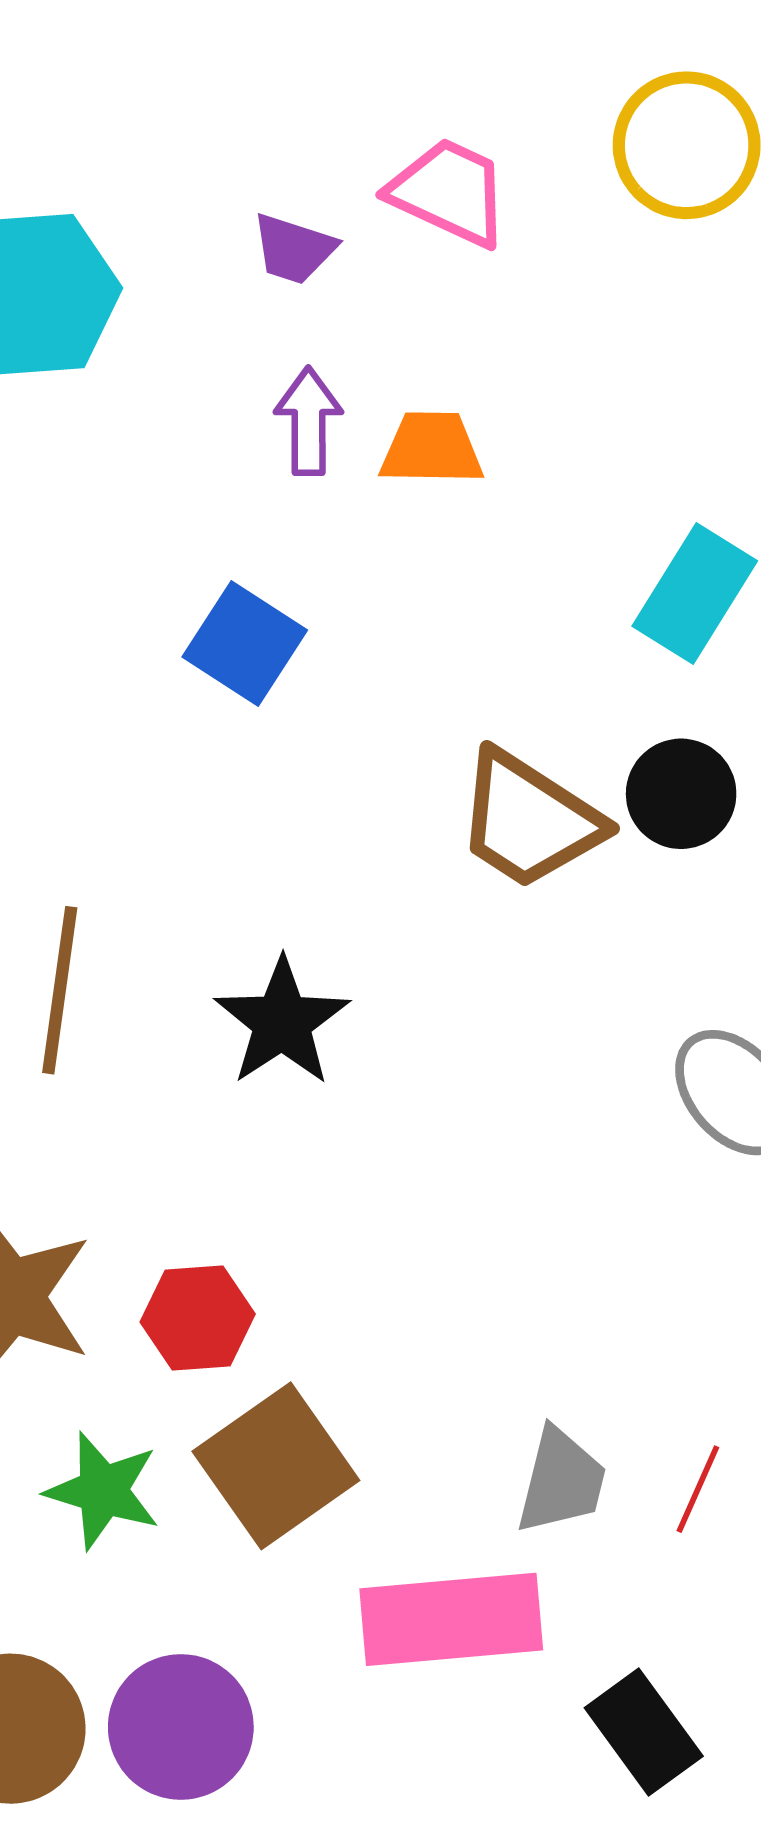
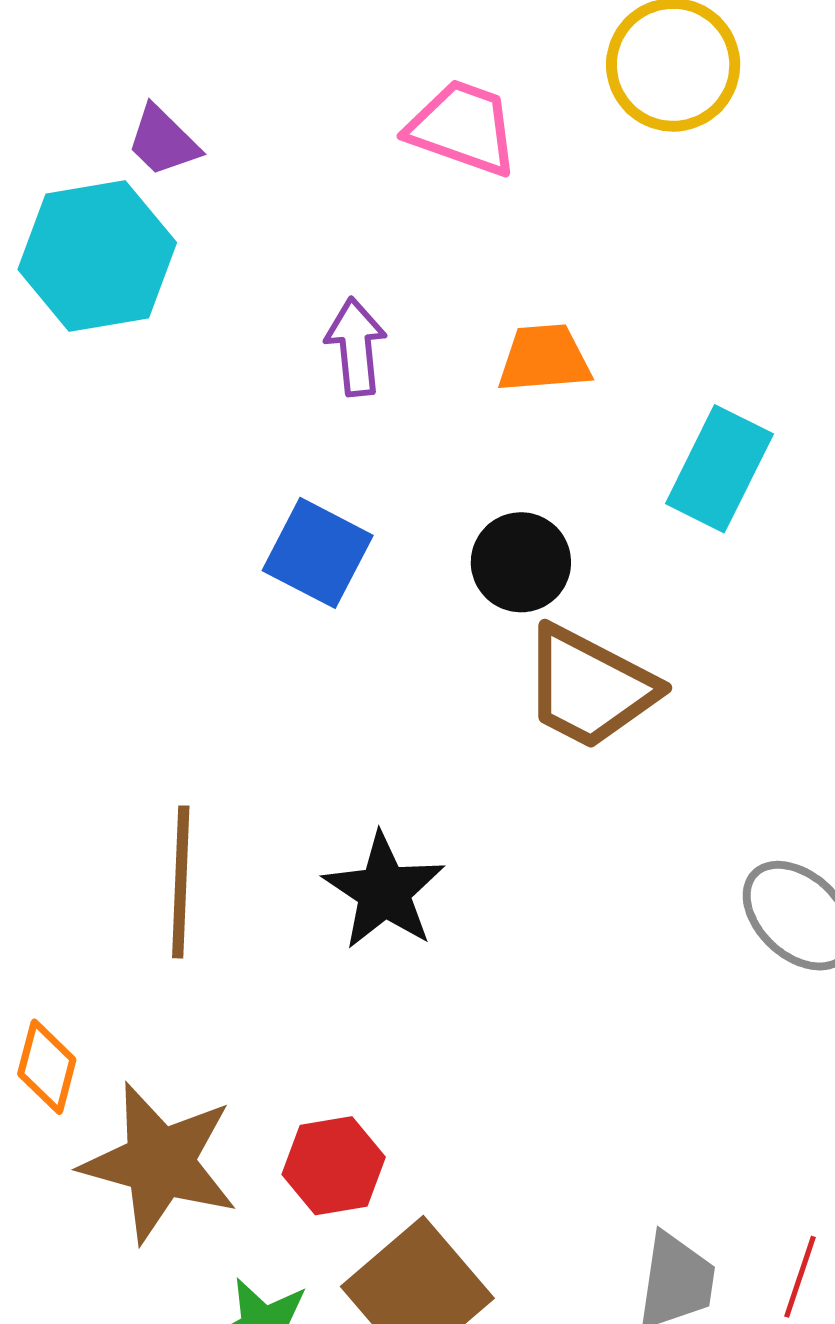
purple trapezoid: (294, 249) -> (163, 141), moved, turned 32
orange trapezoid: (432, 448) -> (544, 359), moved
black circle: (681, 794) -> (521, 562), moved

